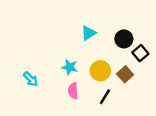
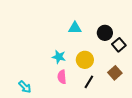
cyan triangle: (88, 33) -> (75, 28), turned 32
brown square: (125, 74) -> (115, 73), moved
cyan arrow: (31, 79) -> (25, 87), moved

